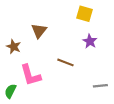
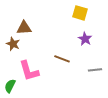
brown triangle: (39, 31) -> (24, 28), moved, turned 49
gray line: (100, 86) -> (95, 70), moved

